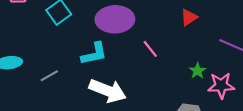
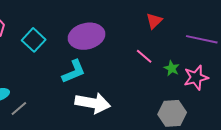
pink line: (150, 49) -> (144, 56), moved
gray line: (49, 76) -> (19, 108), moved

